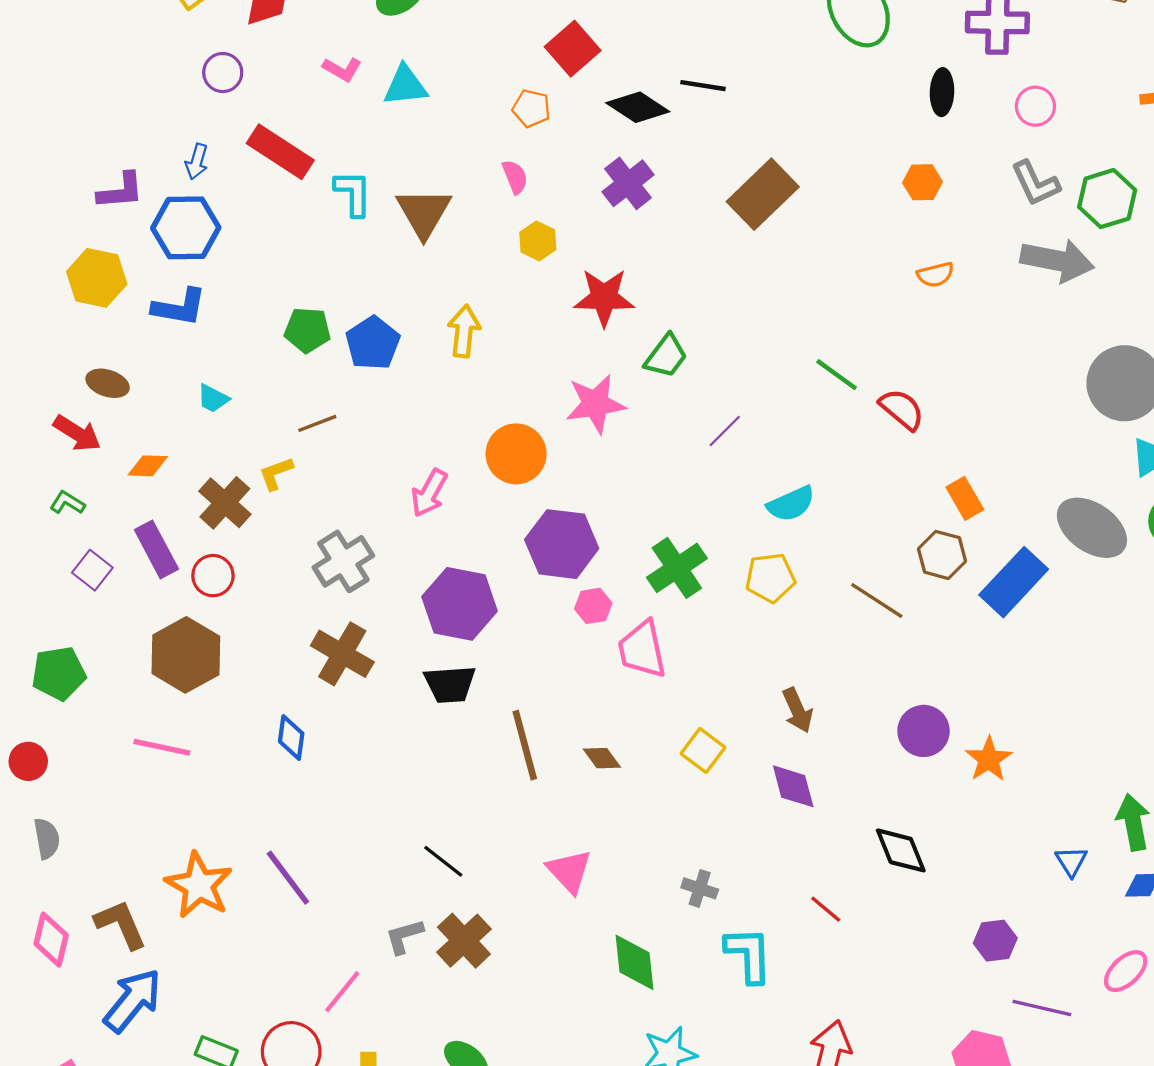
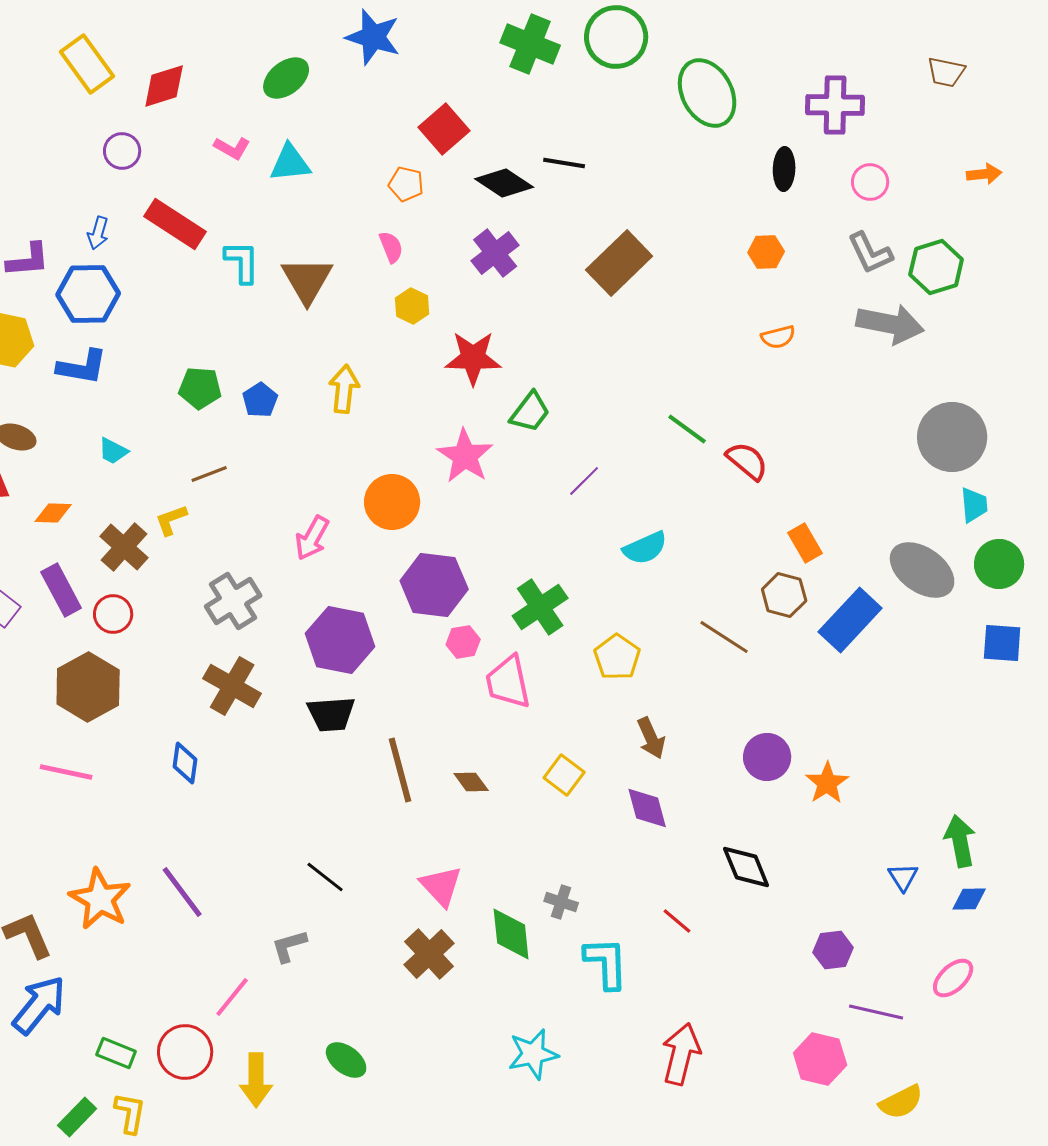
blue pentagon: (373, 343) -> (260, 400), size x0.7
pink star: (595, 404) -> (465, 456), turned -30
yellow pentagon: (770, 578) -> (617, 657), moved, turned -30
brown cross: (464, 941) -> (429, 954), moved
green diamond: (635, 962) -> (511, 934), moved

